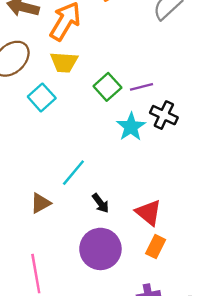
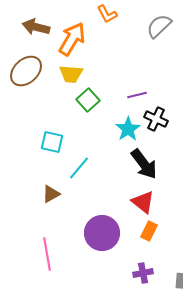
green square: (107, 87) -> (88, 100), moved
cyan square: (42, 97) -> (52, 142), moved, turned -35
black arrow: (100, 203) -> (144, 164), moved, size x1.8

